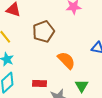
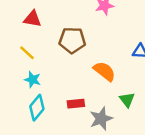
brown pentagon: (43, 32) -> (72, 40), turned 30

